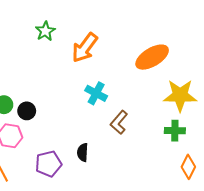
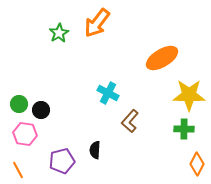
orange arrow: (85, 48) -> (97, 23), moved

